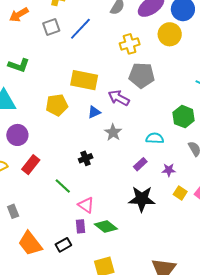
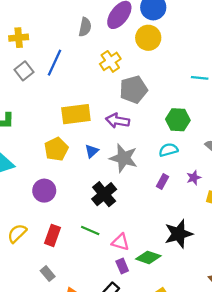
blue triangle: (94, 112) -> (92, 151), moved
green hexagon: (184, 117) -> (178, 120), moved
gray star: (113, 132) -> (124, 158), size x1.5
purple circle: (17, 135) -> (44, 191), moved
black cross: (86, 158) -> (104, 194), size x1.6
red rectangle: (31, 165) -> (53, 235), moved
black star: (142, 199) -> (179, 234), moved

